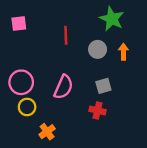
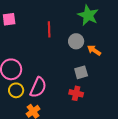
orange arrow: (123, 52) -> (94, 50), moved, turned -56
pink semicircle: (63, 87) -> (38, 87), moved

